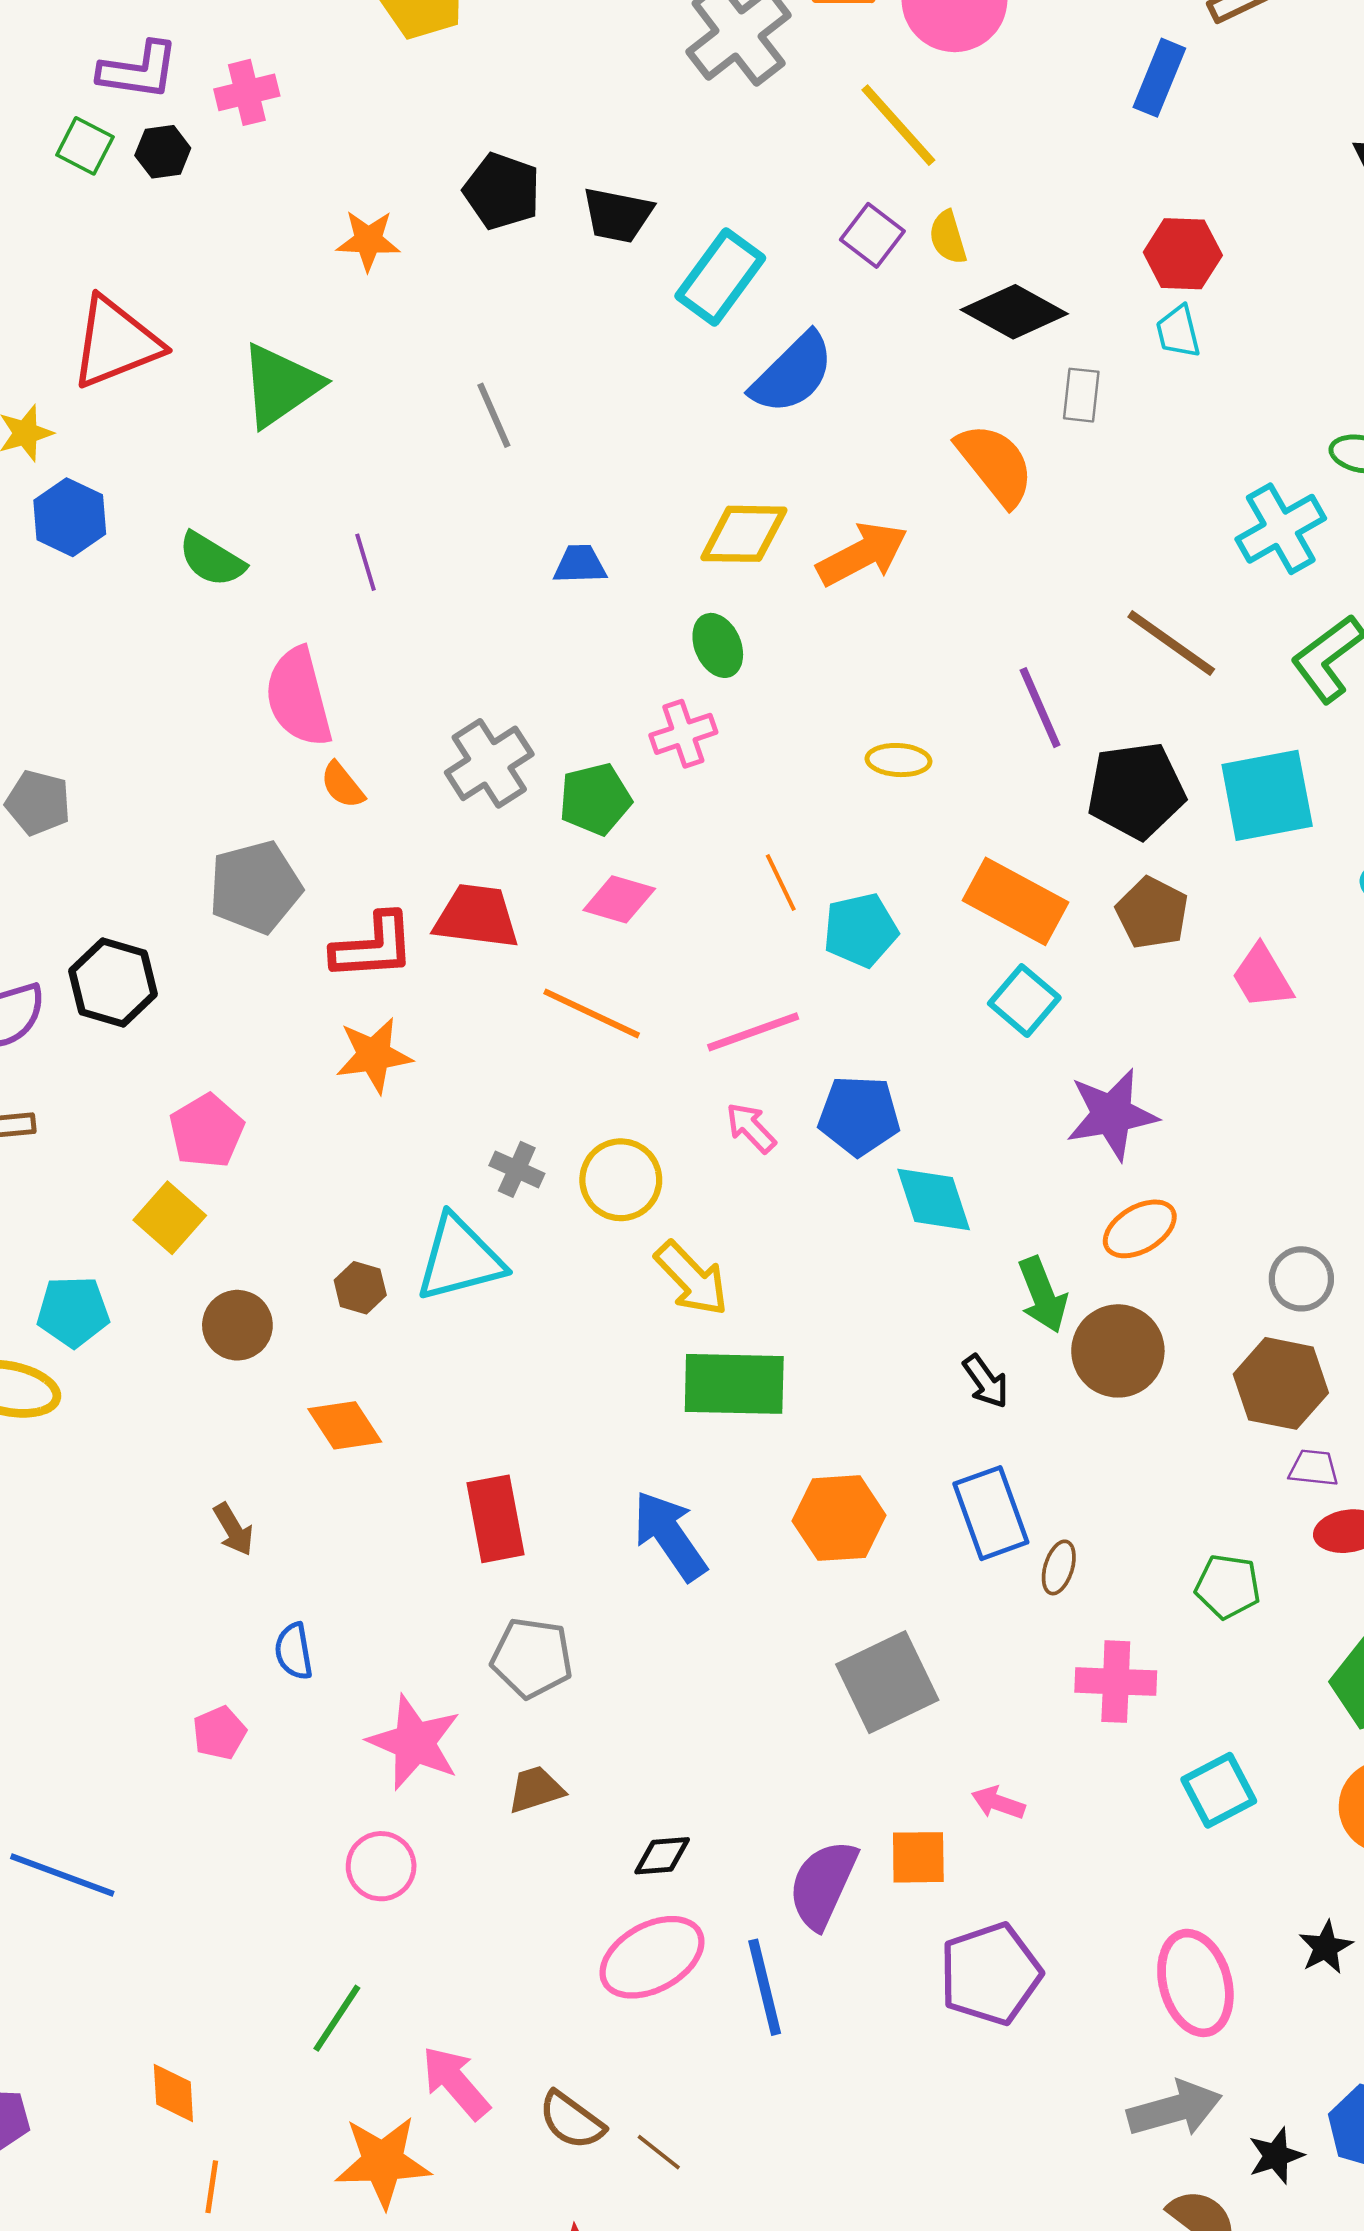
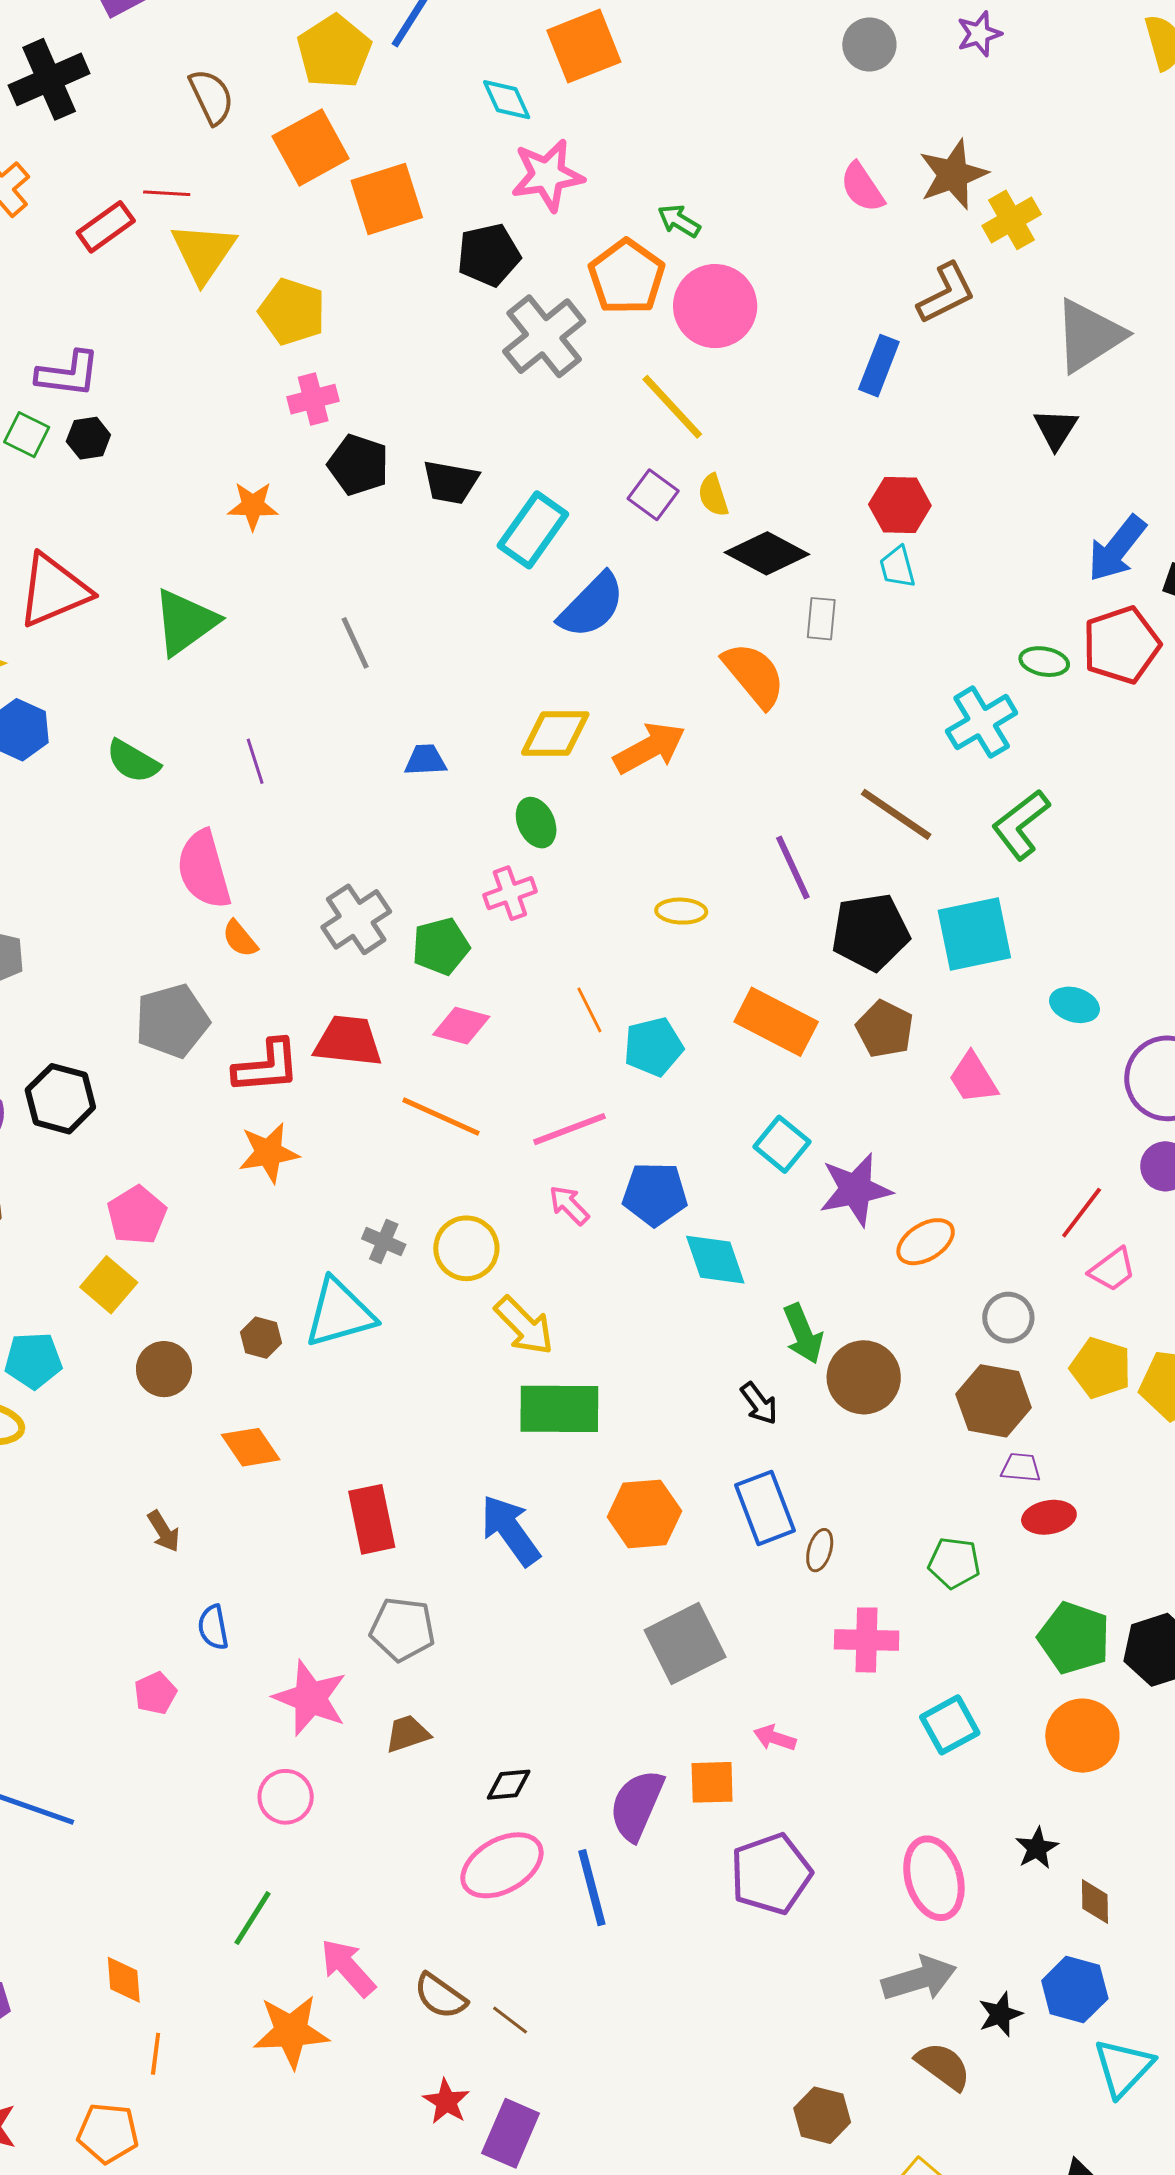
pink cross: (247, 92) -> (313, 399), moved
cyan square: (1024, 1001) -> (782, 1144), moved
orange ellipse: (1140, 1229) -> (926, 1242), moved

